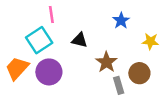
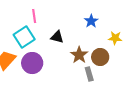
brown circle: (139, 73) -> (100, 57), moved

